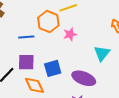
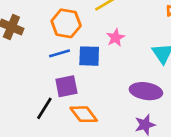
orange hexagon: (48, 22) -> (66, 23), moved
blue square: (53, 68) -> (89, 56), moved, turned 30

